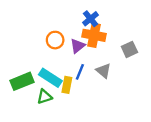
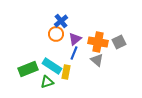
blue cross: (90, 19) -> (61, 21), moved
orange cross: (94, 35) -> (98, 42), moved
blue line: (80, 72) -> (74, 53), moved

